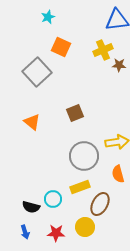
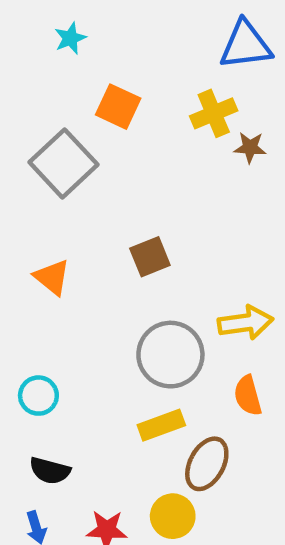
cyan star: (48, 17) -> (70, 38), moved
cyan circle: (53, 199) -> (38, 396), moved

